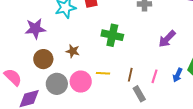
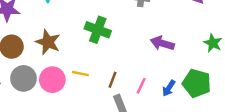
purple arrow: (167, 39) -> (162, 43), turned 54
brown star: (73, 51) -> (48, 42), size x1.5

